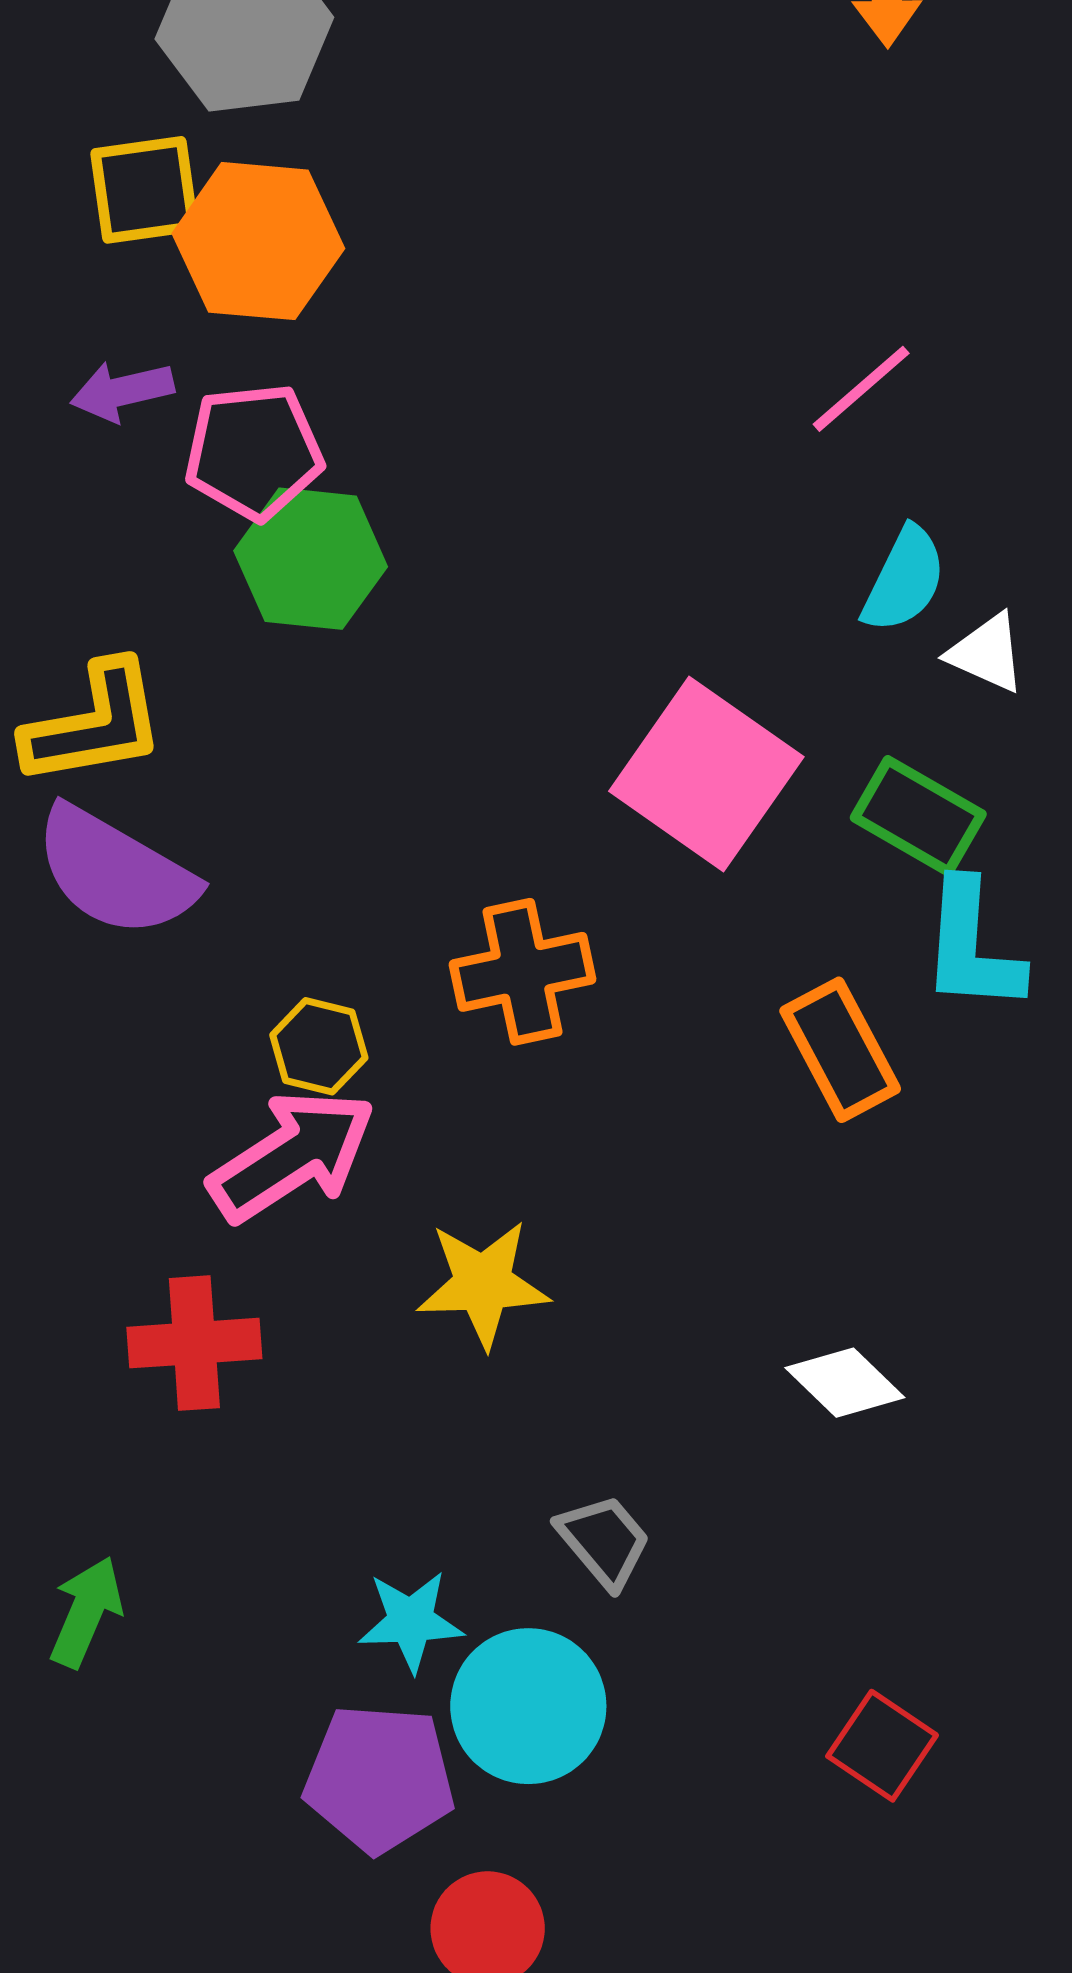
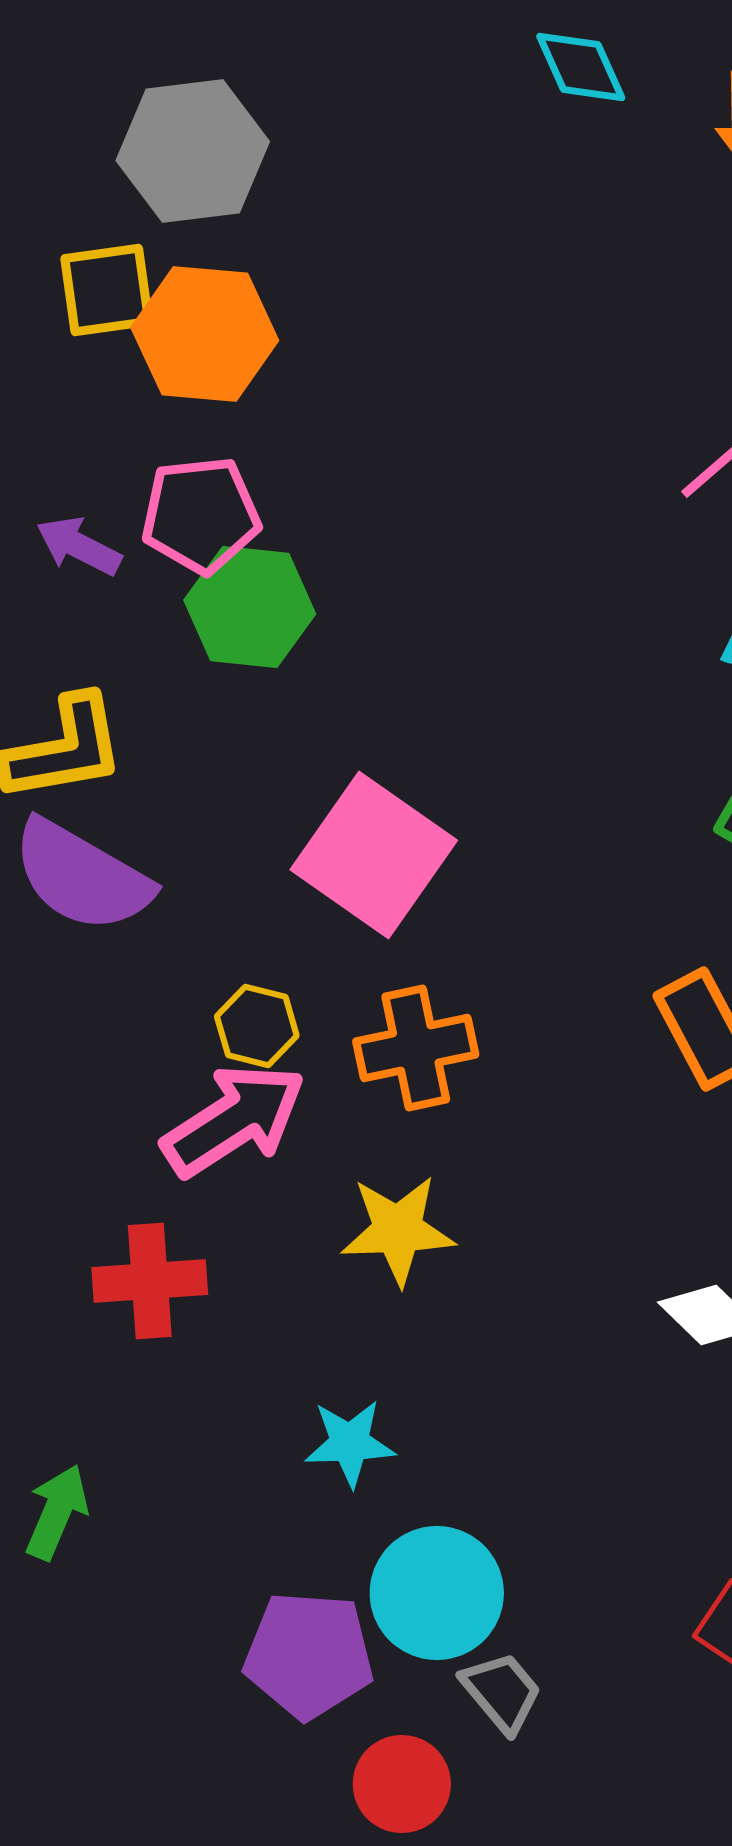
purple arrow: (122, 391) -> (79, 546), moved, turned 40
pink square: (706, 774) -> (374, 855), moved
orange cross: (523, 972) -> (416, 1048), moved
gray trapezoid: (604, 1541) -> (502, 1692), moved
cyan star: (411, 1621) -> (350, 1443), moved

